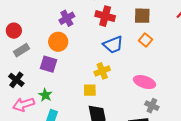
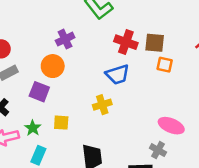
red cross: (105, 16) -> (126, 42), moved
orange square: (146, 40) -> (165, 65), moved, turned -32
pink ellipse: (145, 82) -> (171, 126), moved
yellow square: (90, 90) -> (61, 123), moved

